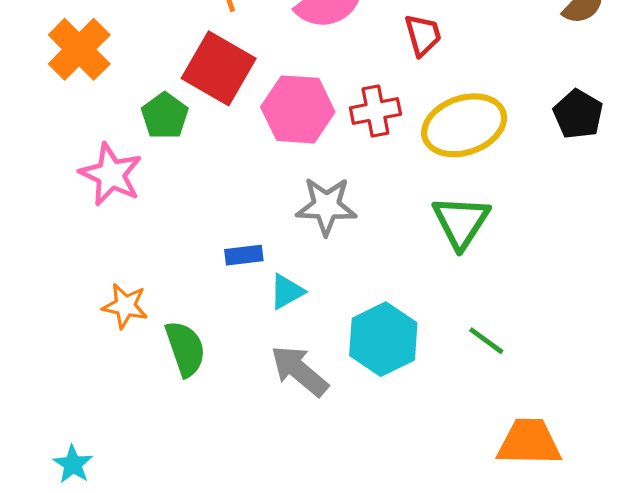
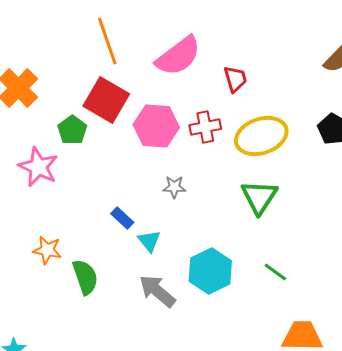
gray star: (326, 206) -> (174, 187), size x0.6
blue rectangle: (244, 255) -> (122, 218), turned 50
cyan triangle: (287, 292) -> (149, 241), turned -40

